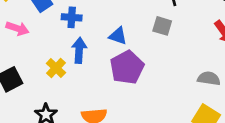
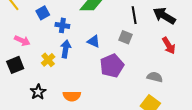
pink arrow: (17, 28) -> (22, 41), moved
purple pentagon: (127, 67) -> (112, 66), moved

